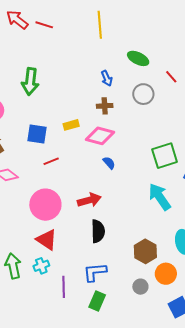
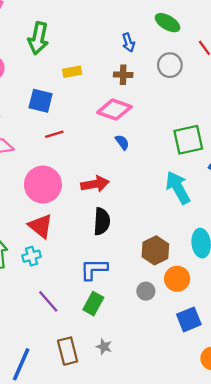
yellow rectangle: (71, 125) -> (72, 72), moved
purple line: (64, 287) -> (48, 301), moved, turned -45

